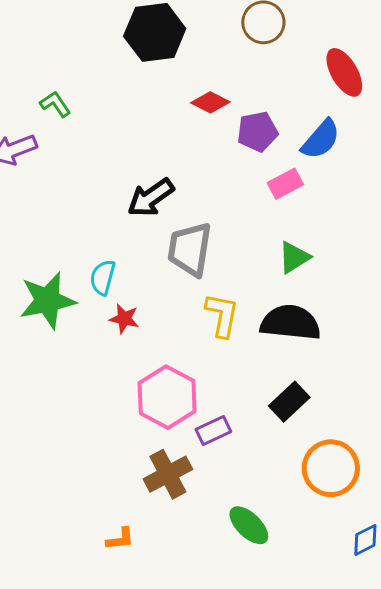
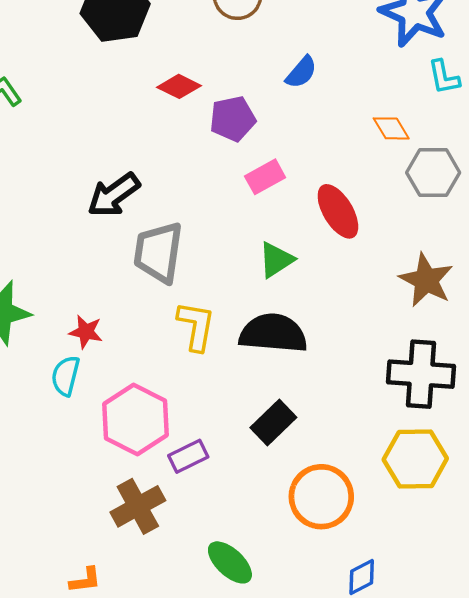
red ellipse: (344, 72) -> (338, 211), moved
blue semicircle: (321, 139) -> (301, 72), moved, size x0.7
cyan semicircle: (103, 277) -> (66, 376), moved

